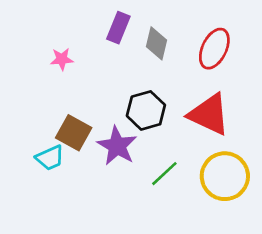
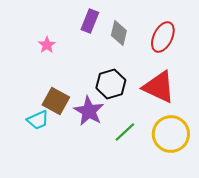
pink star: (62, 59) -> (47, 45), turned -30

